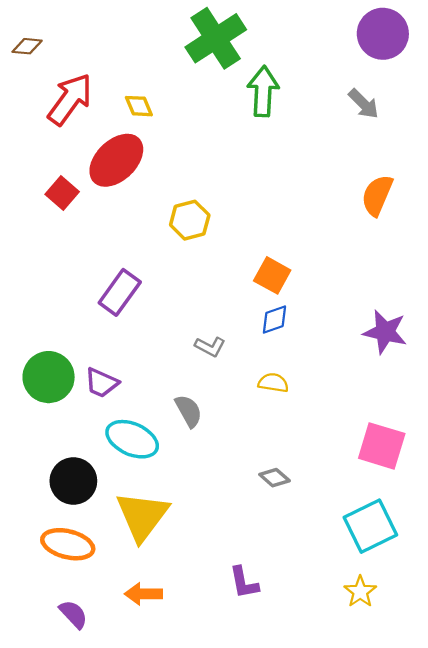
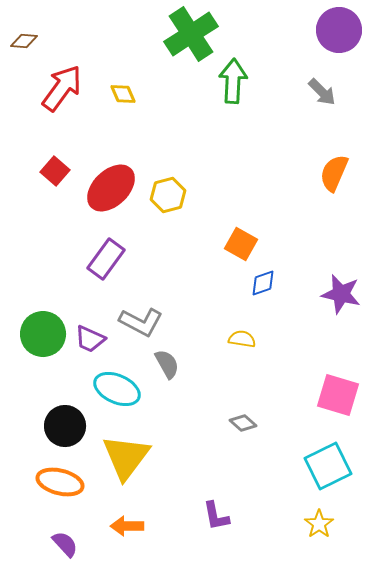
red ellipse: (116, 160) -> (111, 188), moved
blue diamond: (274, 319) -> (263, 283), moved
gray L-shape: (210, 347) -> (141, 322), moved, size x1.6

